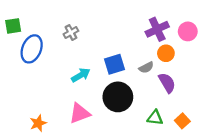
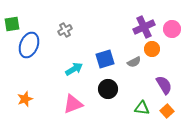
purple semicircle: (167, 83) -> (164, 85), moved
black circle: (118, 97) -> (108, 89), size x0.7
orange star: (38, 123) -> (25, 99), moved

